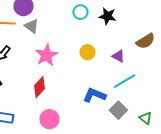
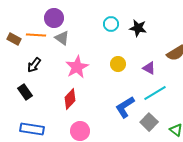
blue L-shape: (94, 95) -> (125, 107), turned -55

